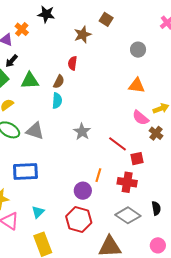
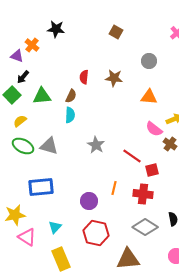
brown star: (83, 35) -> (114, 78), moved, turned 30
purple circle: (83, 191) -> (89, 201), moved

